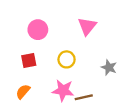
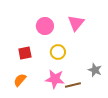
pink circle: (38, 30) -> (45, 26), moved
gray star: (109, 67) -> (95, 70), moved

